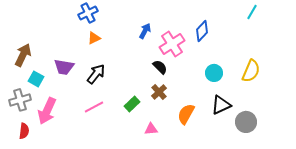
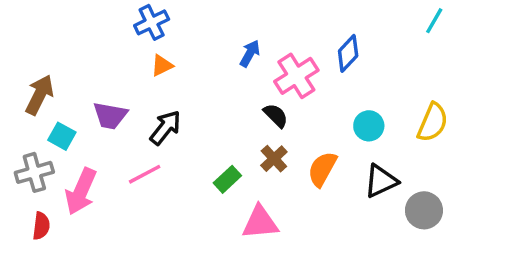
pink line: (94, 107) -> (145, 174), moved
orange semicircle: (186, 114) -> (322, 169), moved
pink triangle: (151, 129) -> (260, 222), size x1.6

